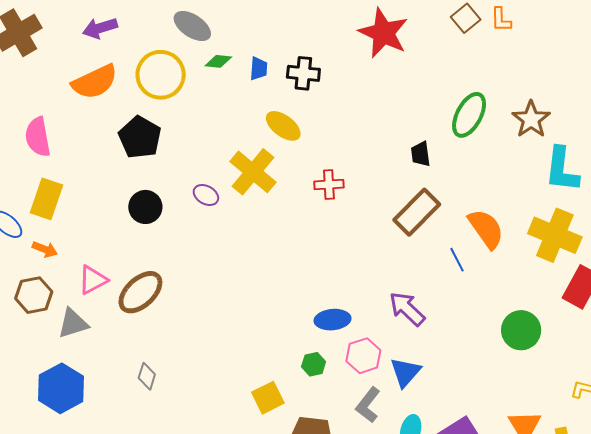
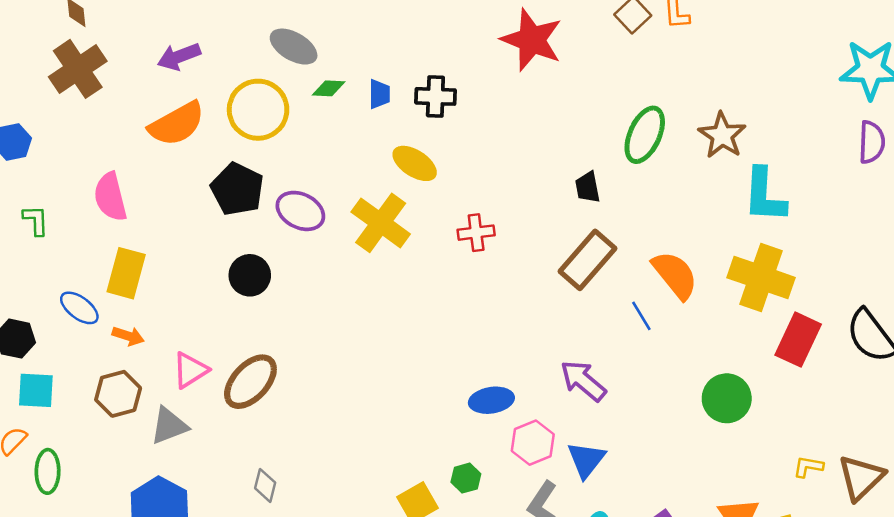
purple ellipse: (206, 195) -> (300, 211), moved, size x1.5
green hexagon: (314, 364) -> (466, 478), moved

